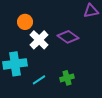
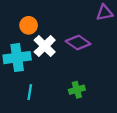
cyan cross: (15, 64) -> (17, 58), moved
cyan line: (39, 80) -> (30, 92), moved, turned -48

